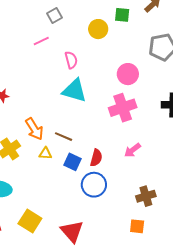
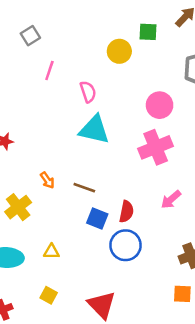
gray square: (55, 16) -> (30, 36), moved
pink line: (41, 41) -> (49, 71), turned -42
orange arrow: (34, 129) -> (47, 180), size x0.6
yellow triangle: (45, 153) -> (51, 252), moved
yellow square: (30, 221) -> (49, 295), size x0.6

